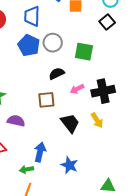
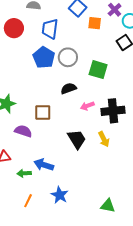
brown square: (46, 100) -> (43, 113), moved
blue arrow: (40, 152) -> (44, 165), turned -90
blue star: (69, 165) -> (60, 195), moved
green arrow: (26, 169) -> (24, 173), moved

